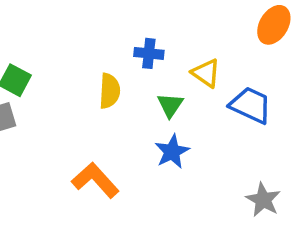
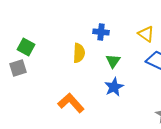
yellow triangle: (206, 73) -> (146, 34), moved

